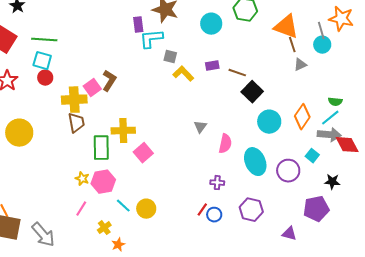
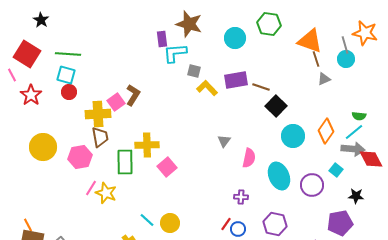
purple rectangle: (212, 66) -> (236, 80), size x1.6
yellow star: (82, 179) -> (106, 193), size x1.5
pink hexagon: (103, 182) -> (80, 157), moved
pink line: (81, 209) -> (91, 188), moved

